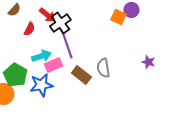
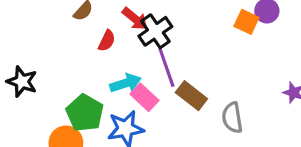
pink rectangle: (53, 65) -> (144, 97), turned 66
gray semicircle: (103, 68) -> (232, 118), moved
brown rectangle: (81, 75) -> (191, 96), moved

